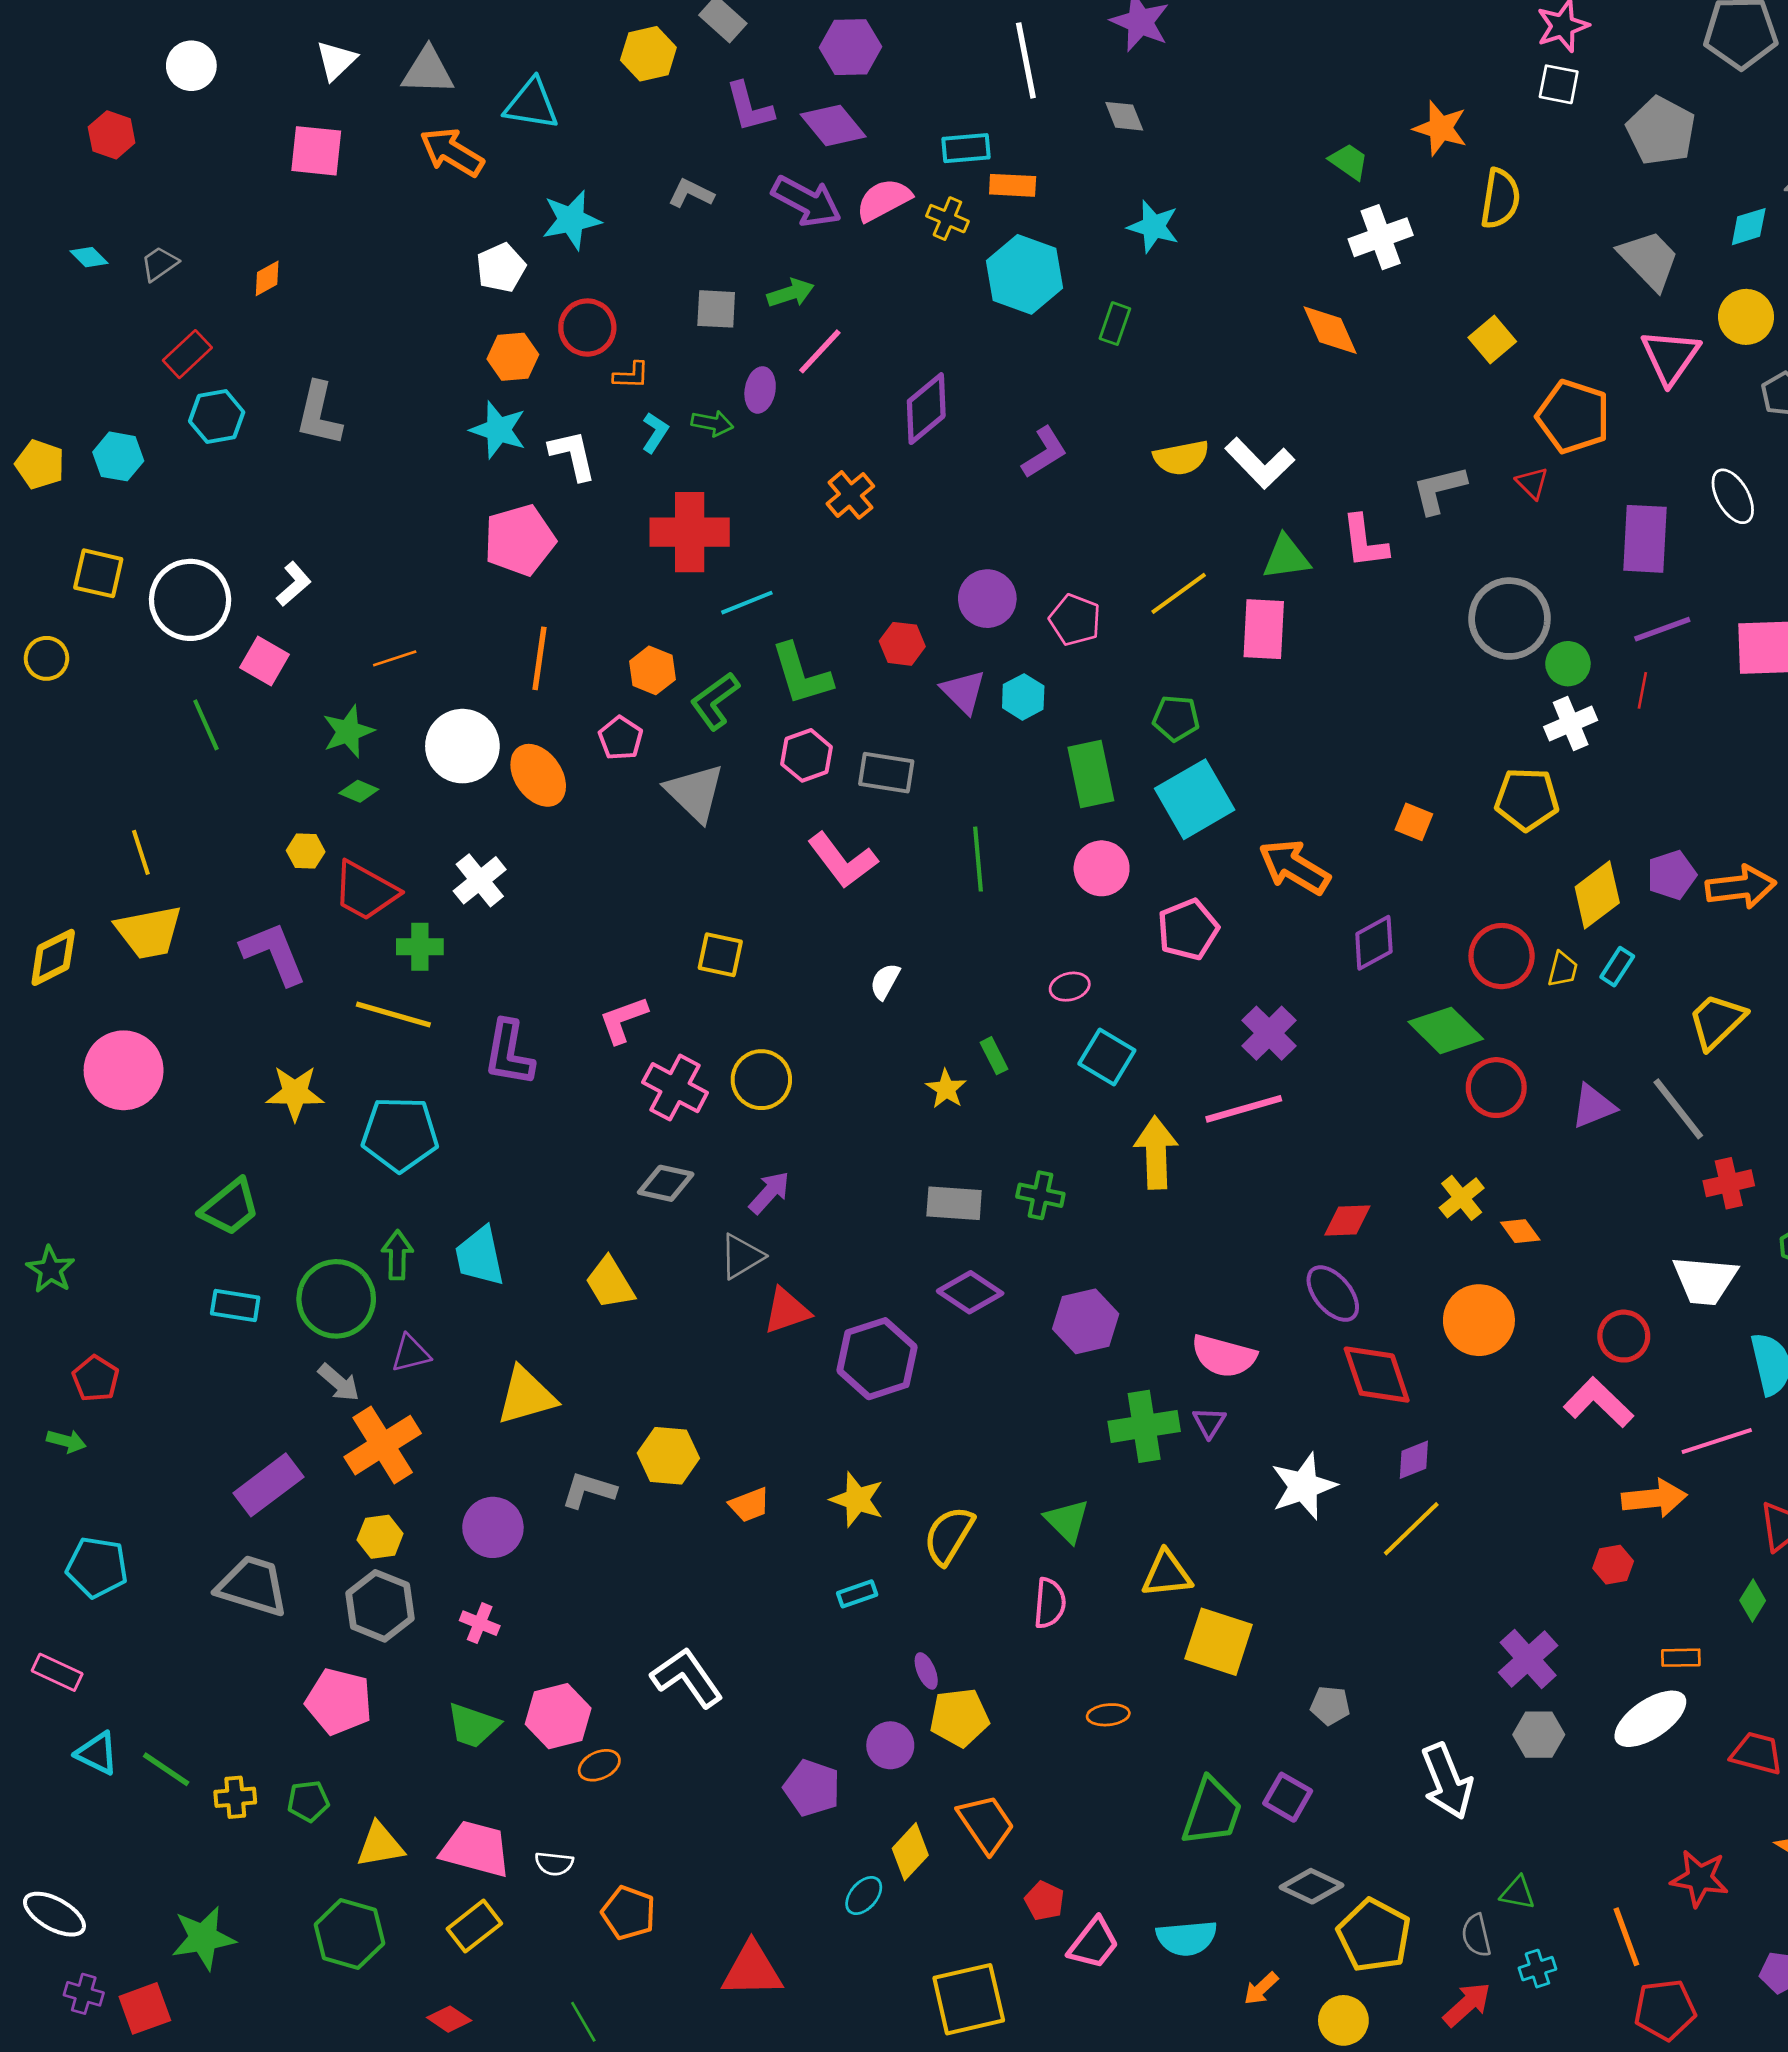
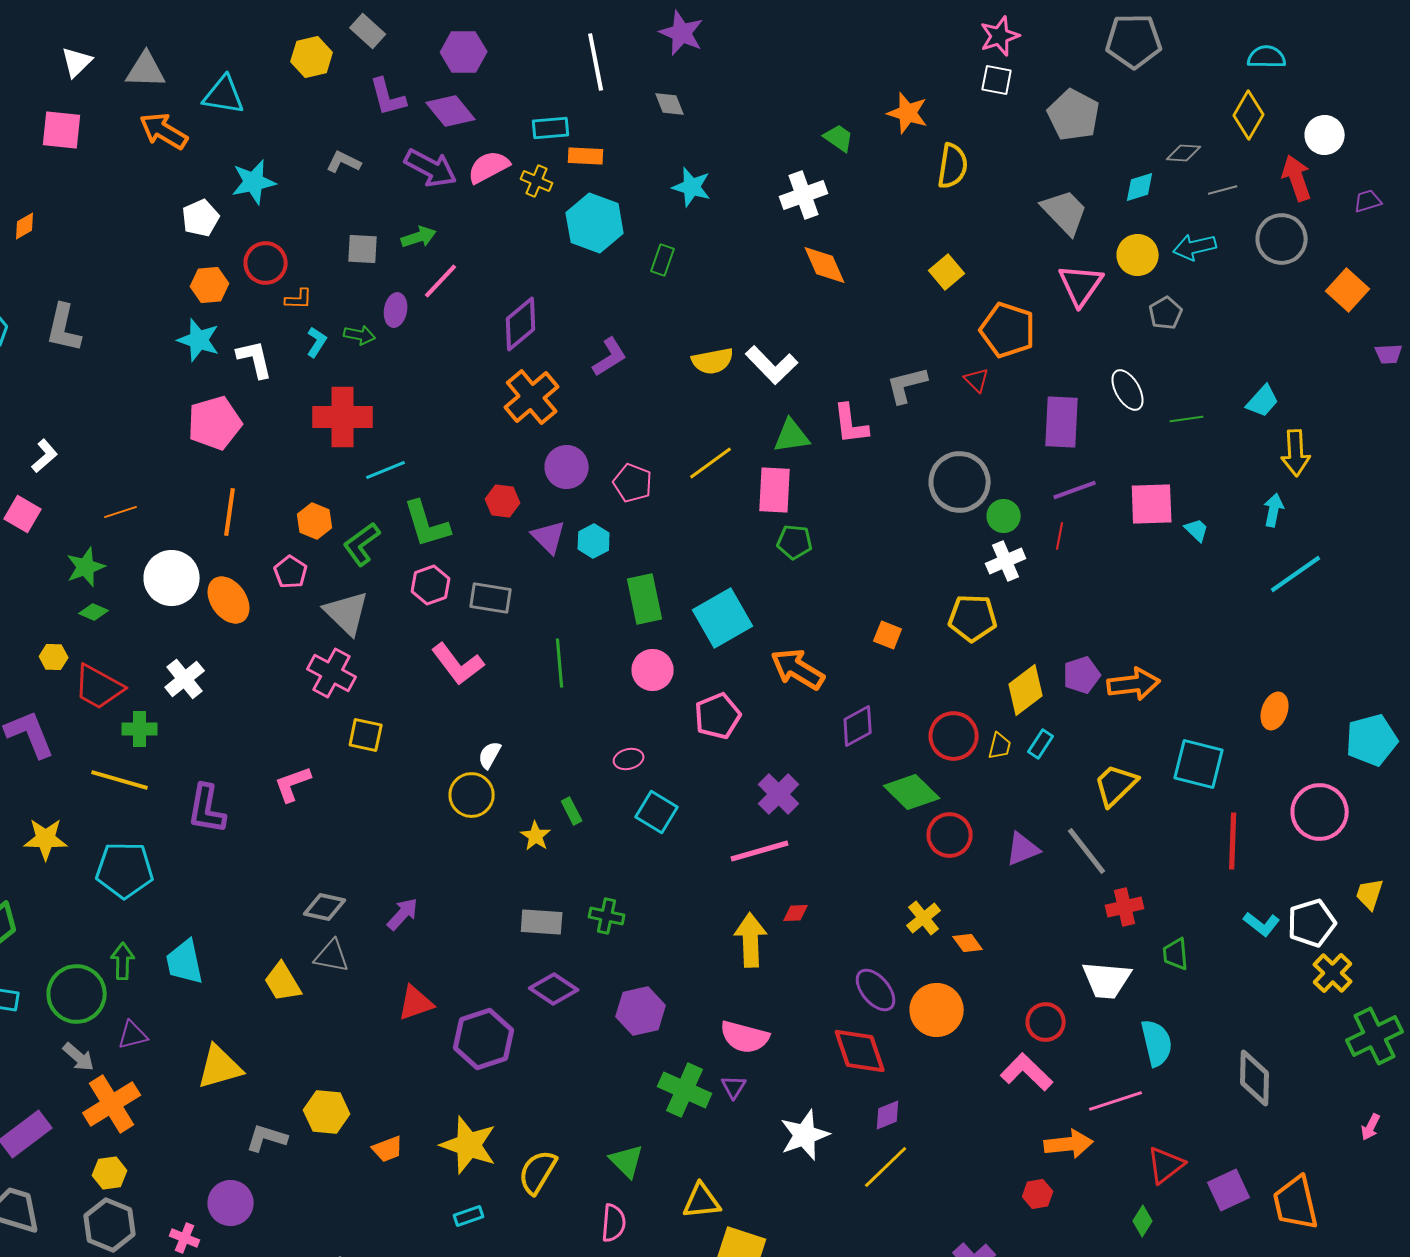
white cross: (1381, 237) -> (804, 195), moved
orange cross: (850, 495) -> (532, 397), moved, size x1.5
green pentagon: (1176, 718) -> (795, 542), moved
yellow circle: (761, 1080) -> (472, 795), moved
pink cross: (675, 1088) -> (332, 673), moved
yellow arrow: (1156, 1153) -> (751, 940), moved
red diamond: (1347, 1220) -> (796, 913), moved, size x0.7
gray triangle: (741, 1256) -> (332, 956), moved, turned 42
purple ellipse: (1333, 1294) -> (876, 990), moved
green cross: (1144, 1426) -> (685, 1090), turned 33
yellow star: (857, 1500) -> (469, 1145), size x1.4
purple circle: (493, 1527) -> (231, 1203), moved

